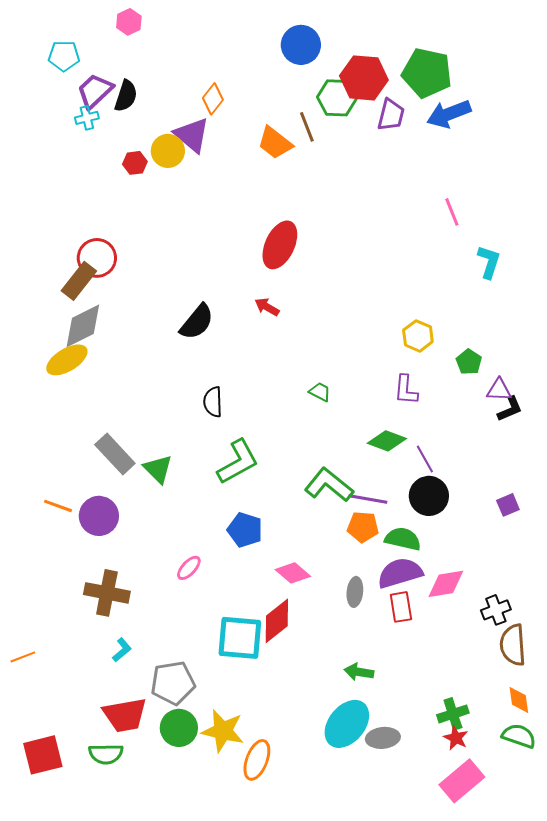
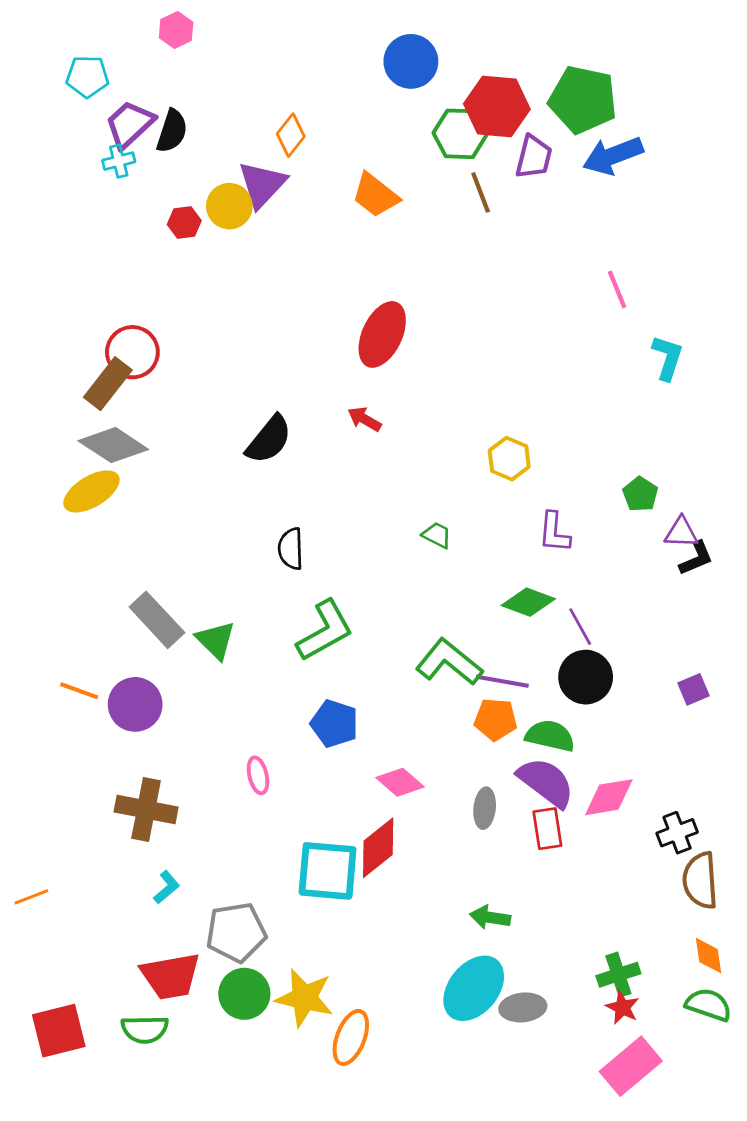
brown line: (307, 127) -> (481, 192), moved
purple triangle: (192, 135) -> (262, 184), turned 33
gray diamond: (83, 326) -> (113, 445), turned 60
yellow hexagon: (418, 336) -> (509, 459), moved
pink ellipse: (189, 568) -> (258, 775), turned -56
purple semicircle: (400, 573) -> (546, 782), turned 54

